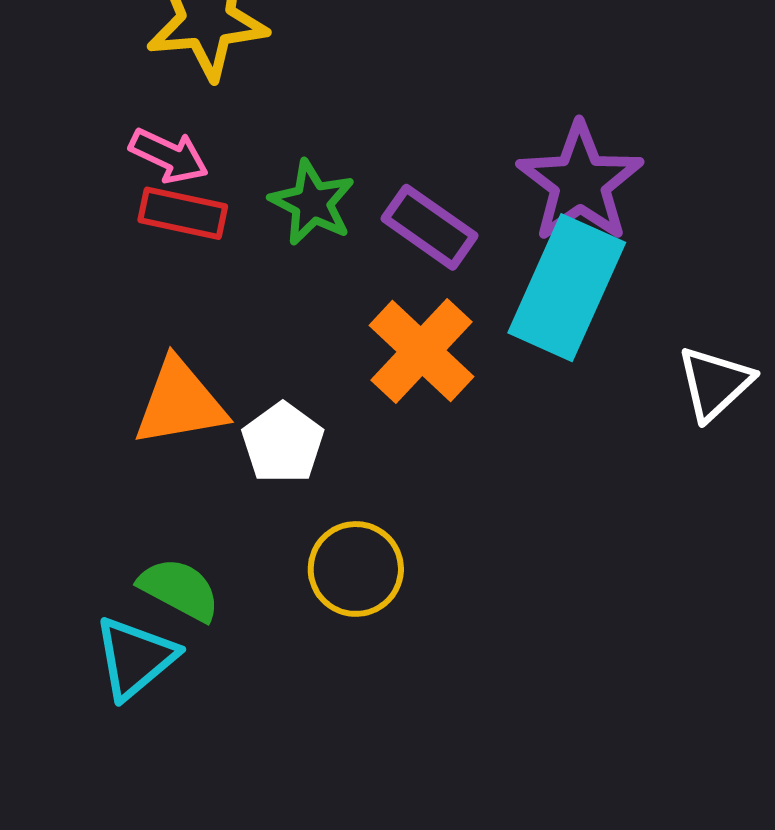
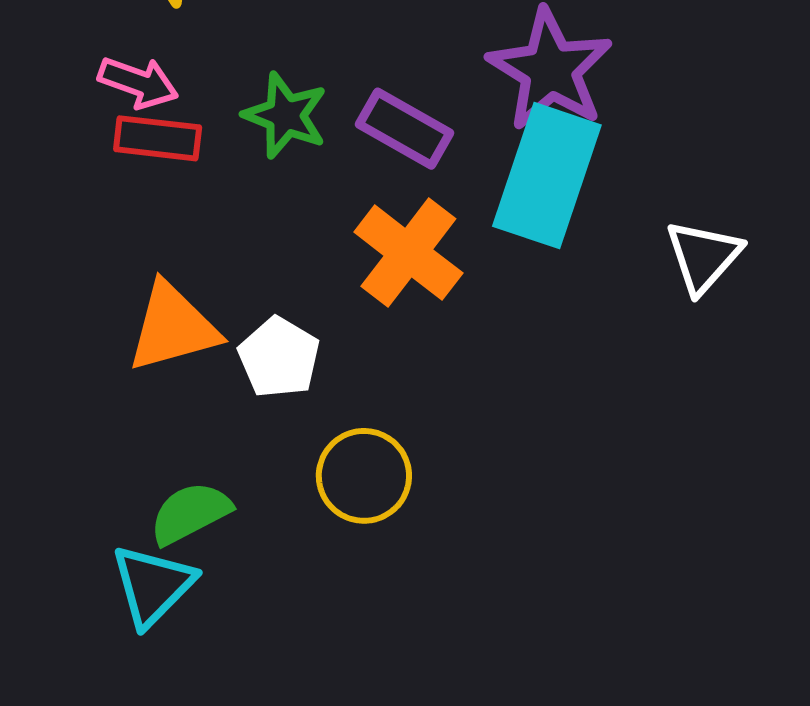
green semicircle: (179, 589) -> (190, 513), turned -50

